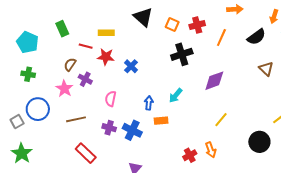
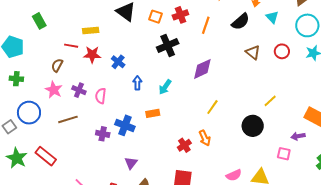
green rectangle: (62, 29) -> (39, 21), moved
purple cross: (85, 79) -> (79, 90), moved
blue arrow: (149, 103) -> (137, 83), moved
purple cross: (109, 128) -> (103, 134), moved
red rectangle: (86, 153) -> (46, 156), moved

